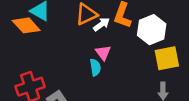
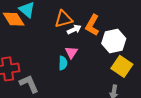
yellow square: (167, 58) -> (122, 66), turned 35

